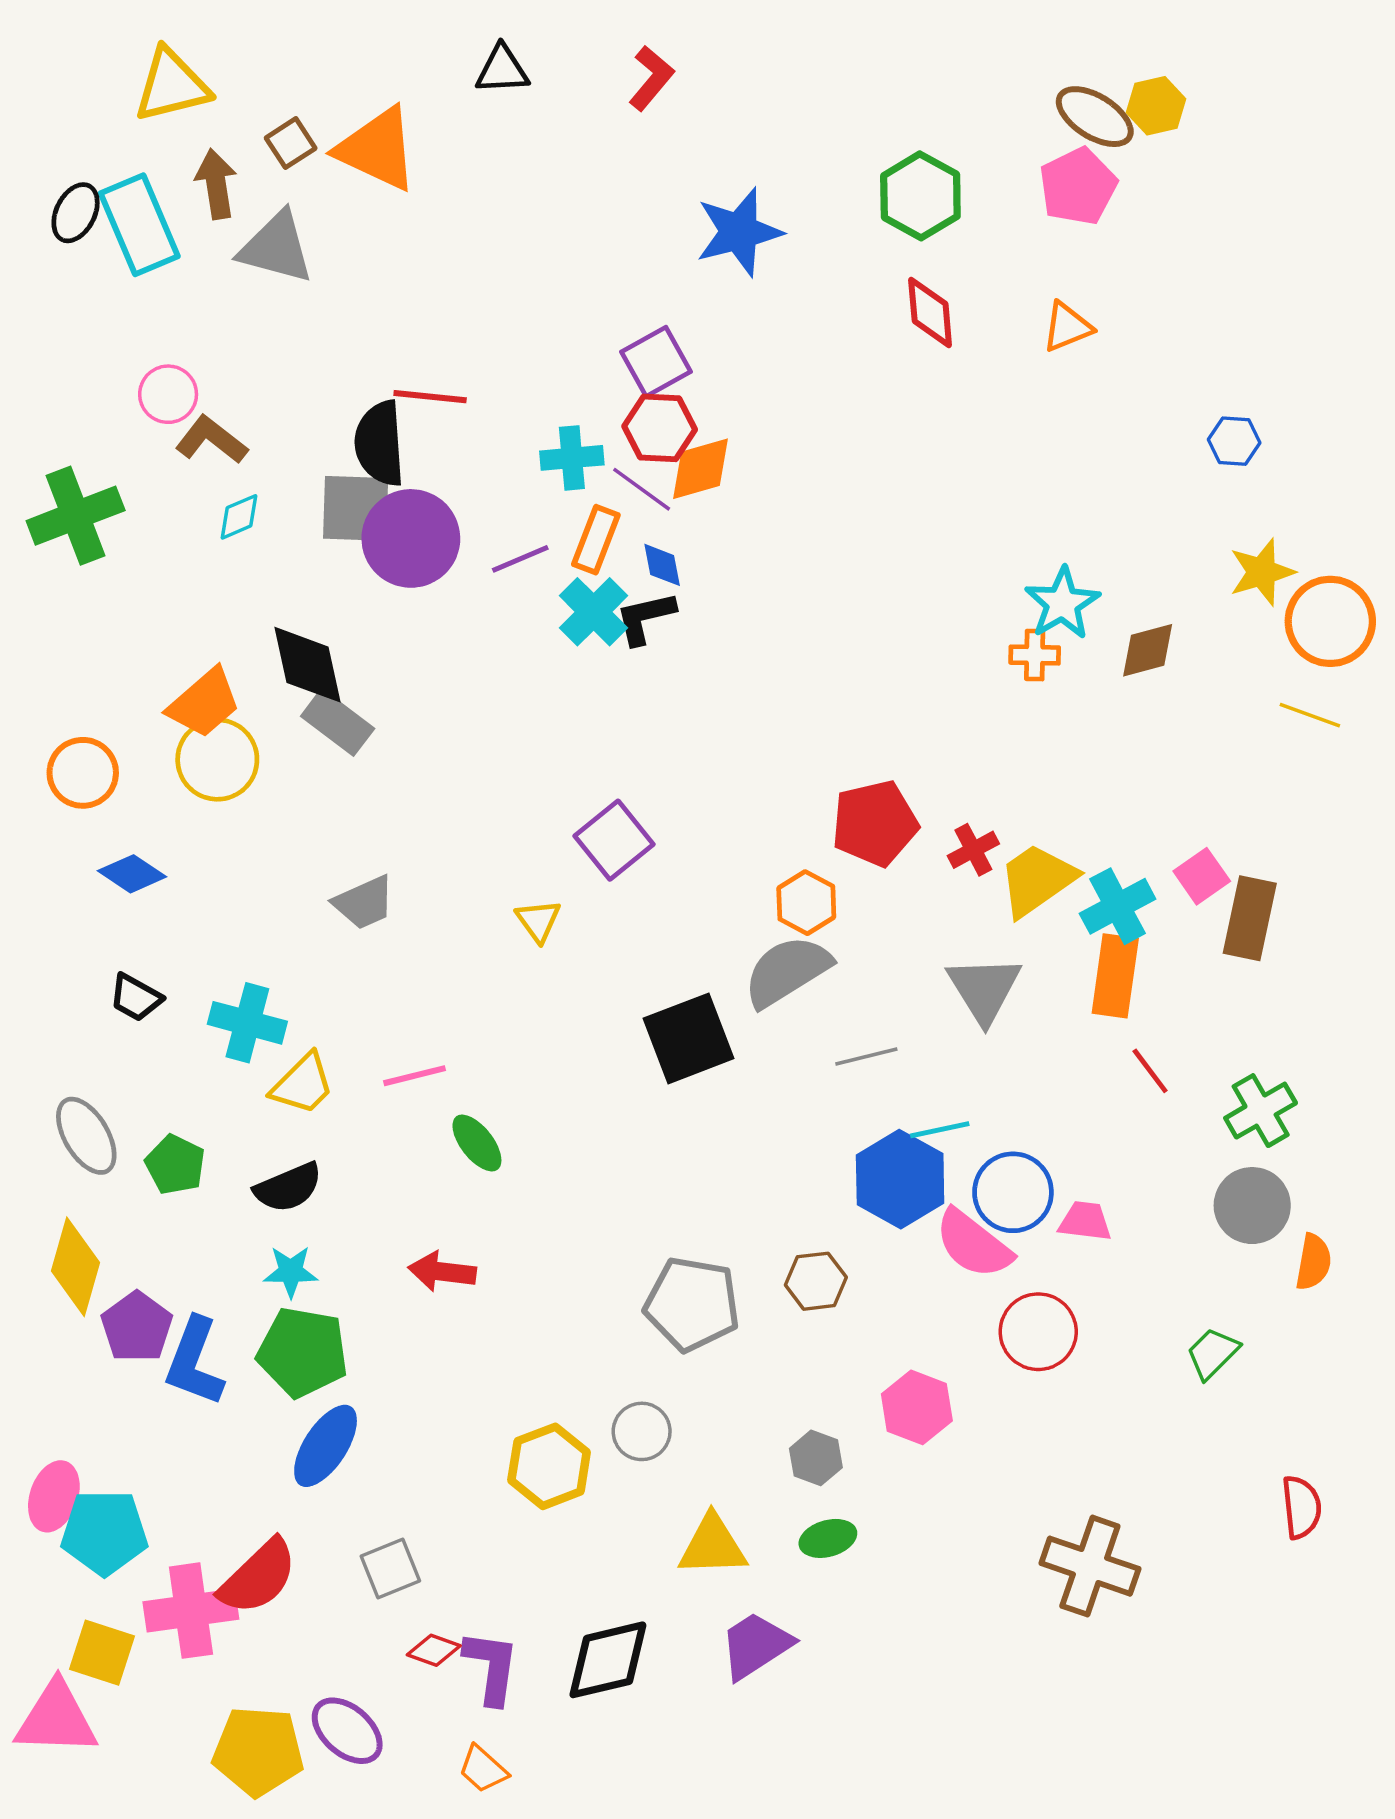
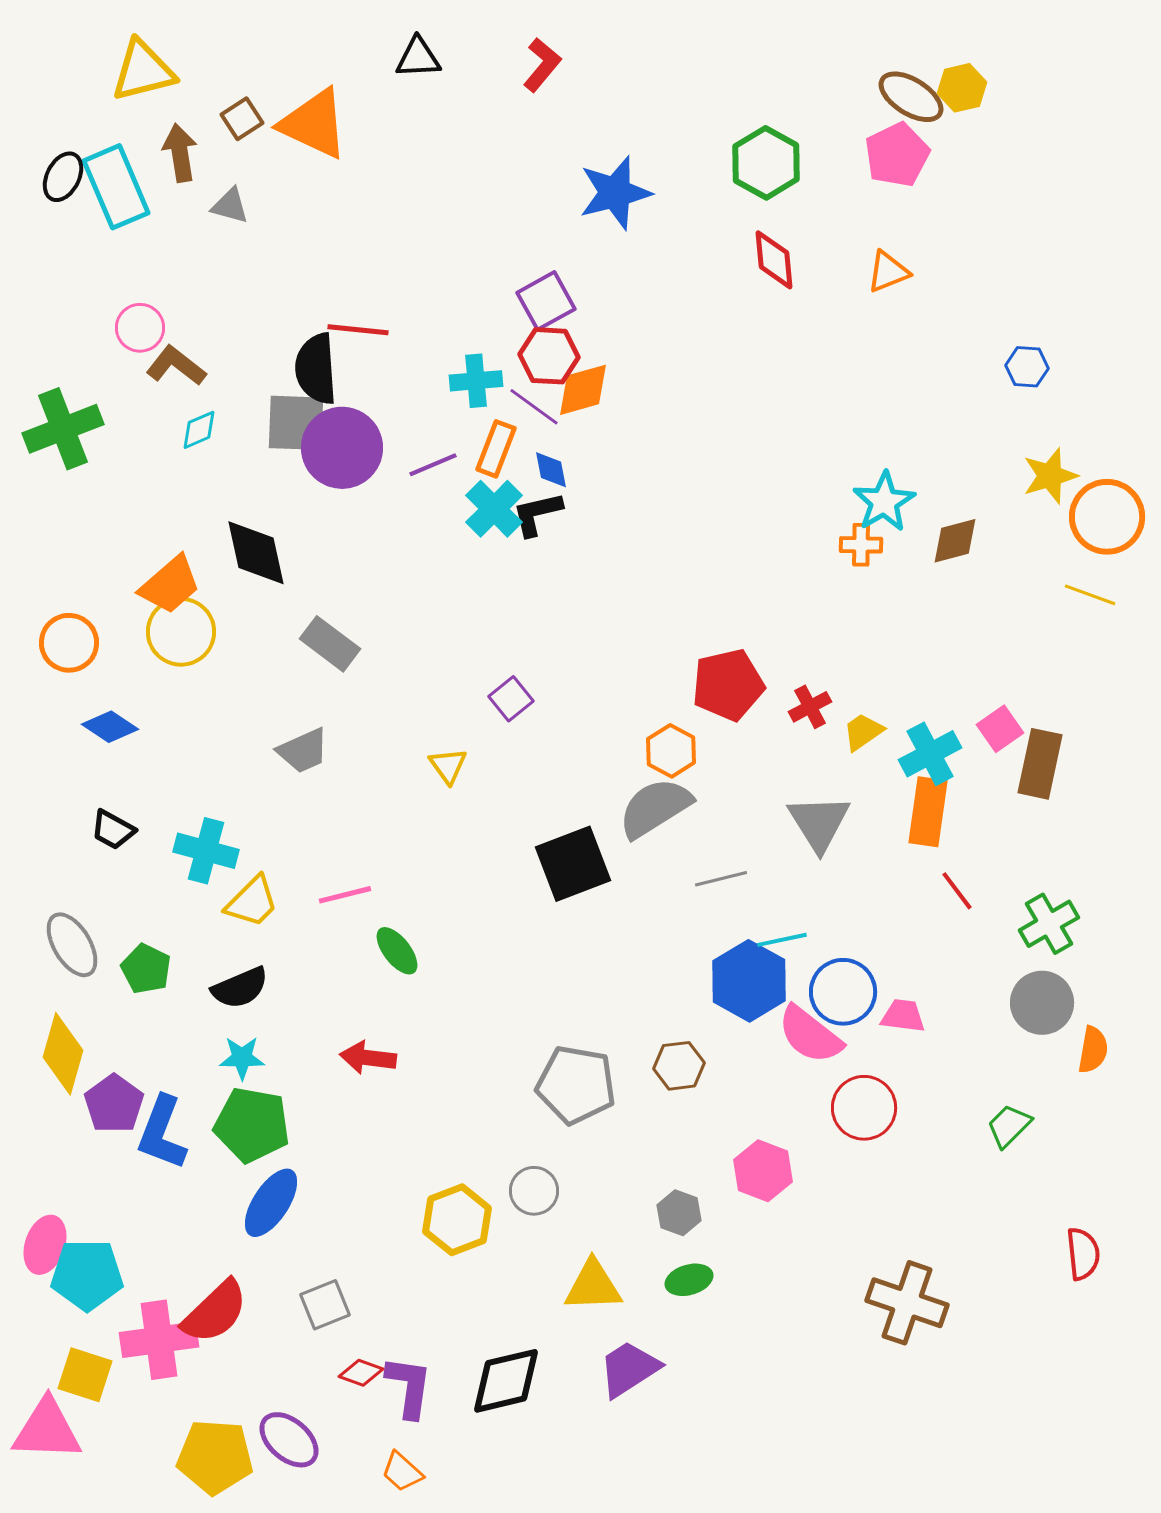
gray triangle: (276, 248) -> (230, 206), size x0.6
gray rectangle: (338, 722) -> (330, 644), moved
purple square: (614, 840) -> (511, 699), size x0.7
yellow trapezoid: (1037, 880) -> (863, 732), size x0.6

